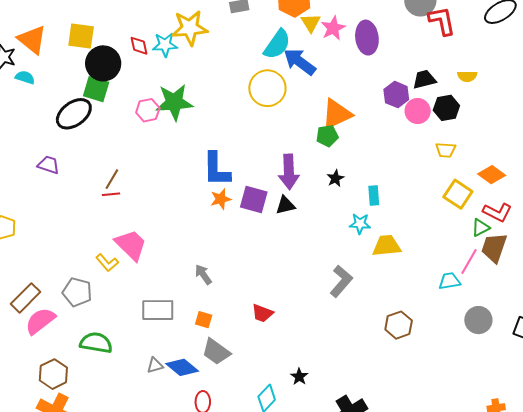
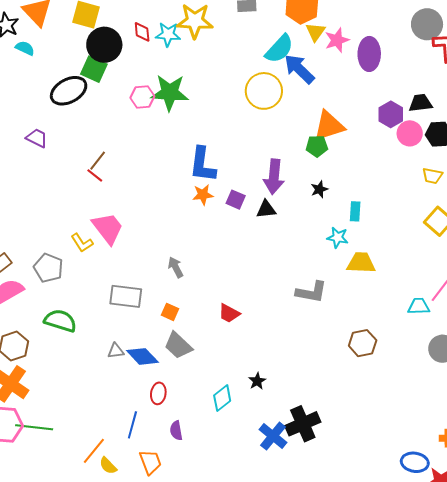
red line: (111, 194) -> (95, 175), turned 36
purple square: (254, 200) -> (236, 200), size x0.7
gray L-shape: (341, 281) -> (311, 292), turned 52

